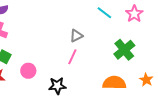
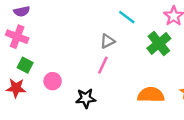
cyan line: (104, 13) -> (127, 17), moved
green cross: (124, 50) -> (159, 43), moved

